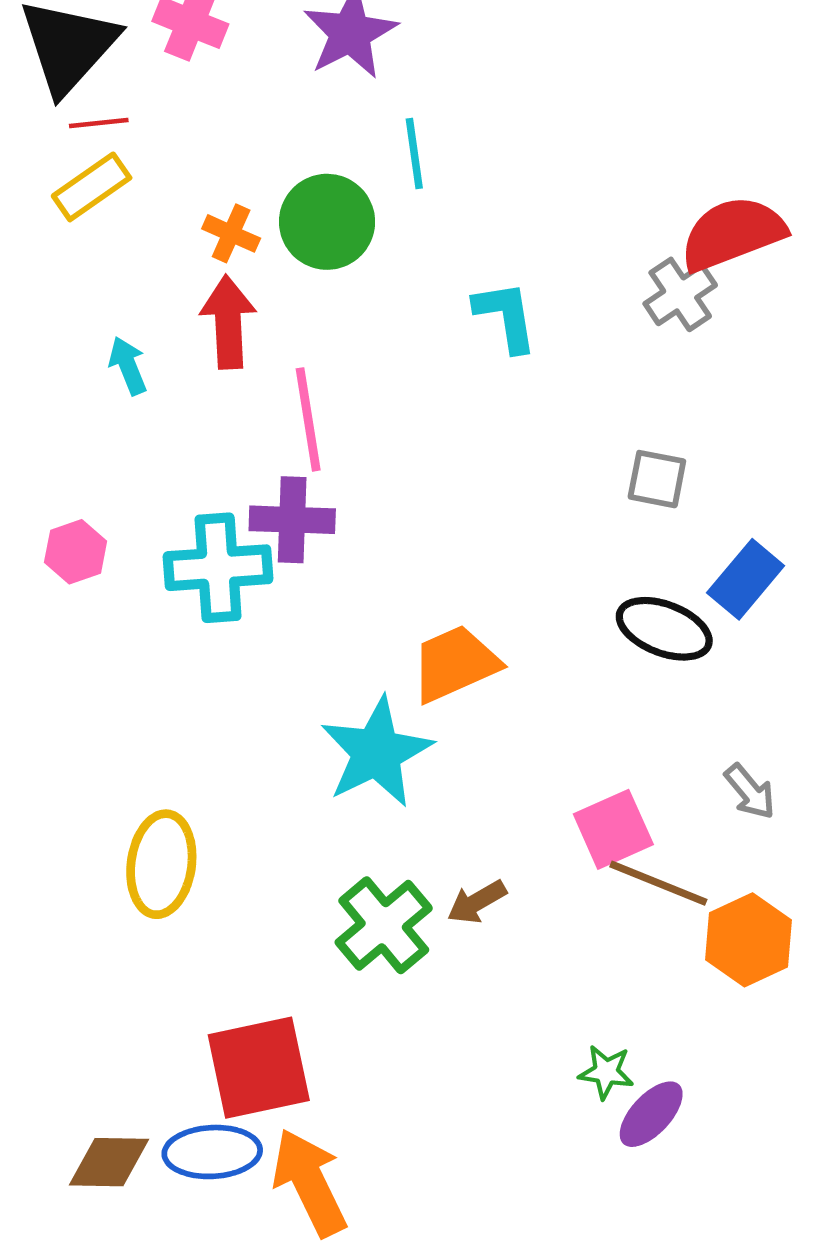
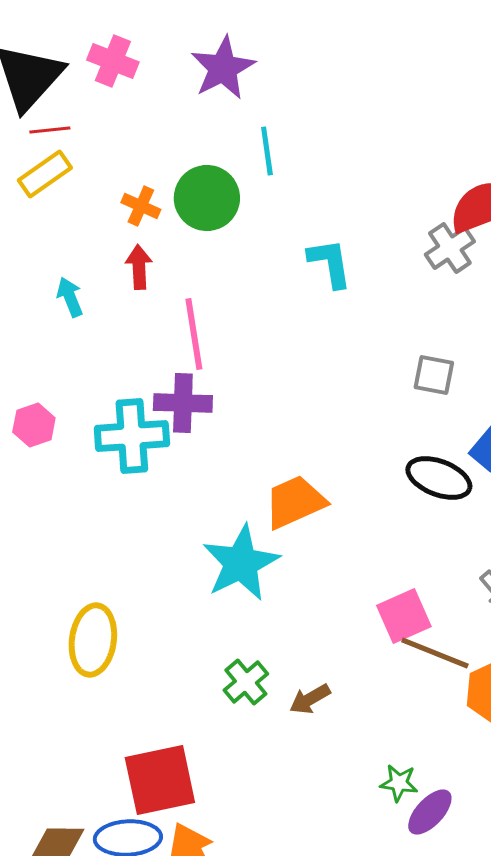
red arrow: (228, 322) -> (139, 267), size x0.7
brown arrow: (477, 902) -> (310, 699), moved
green cross: (384, 925) -> (246, 682), size x0.7

